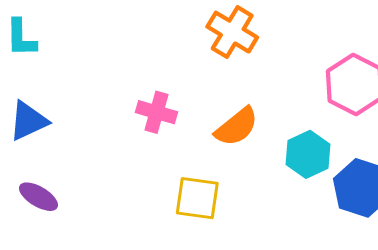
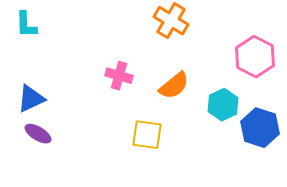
blue triangle: (28, 121) -> (31, 99), moved

